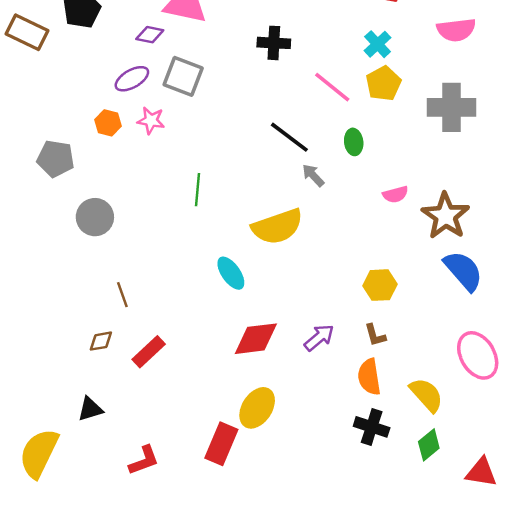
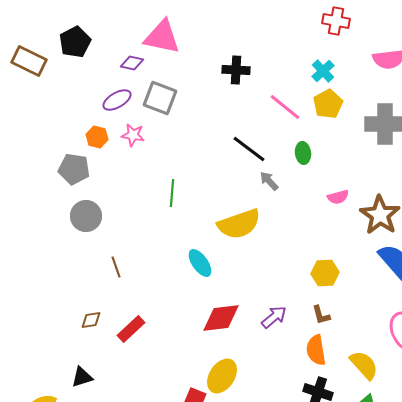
gray pentagon: (56, 159) -> (74, 169), moved
brown line: (122, 295) -> (116, 267), moved

